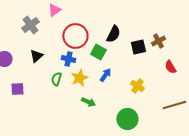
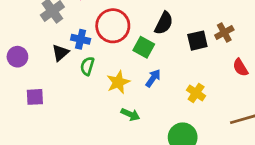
blue cross: (68, 59) -> (81, 39), moved
green semicircle: (56, 79) -> (87, 66), moved

